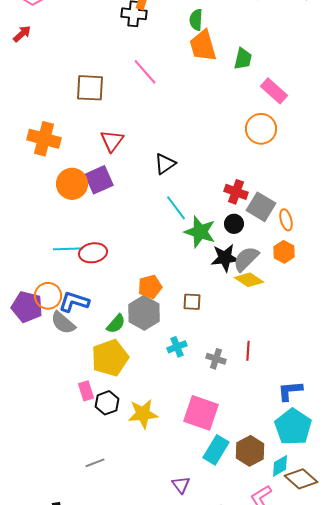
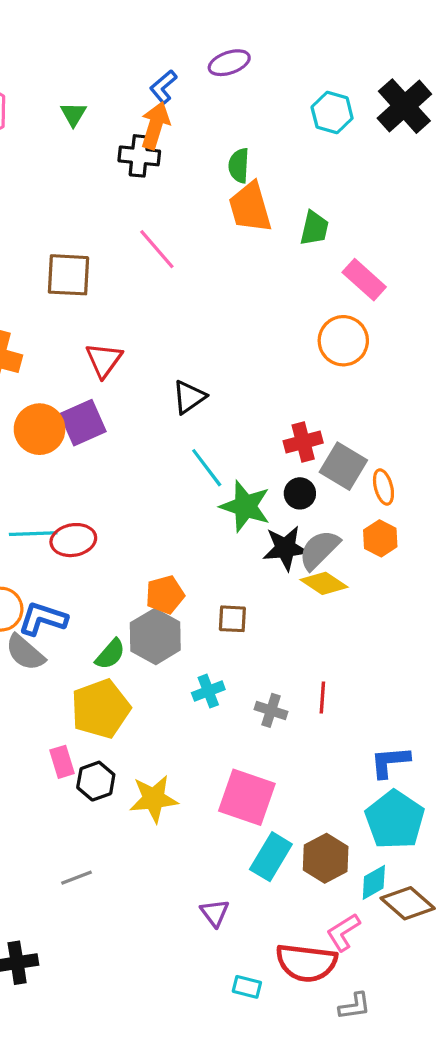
red cross: (236, 192) -> (303, 442), turned -35

